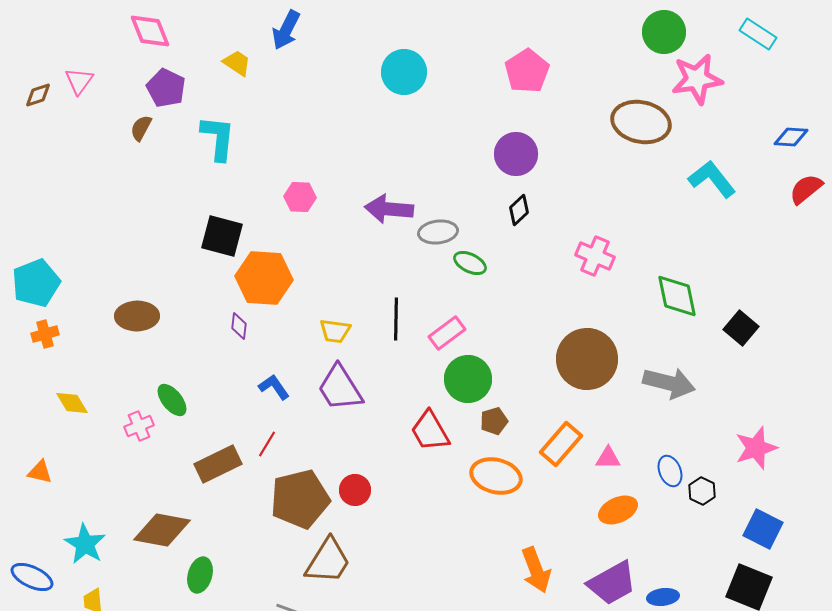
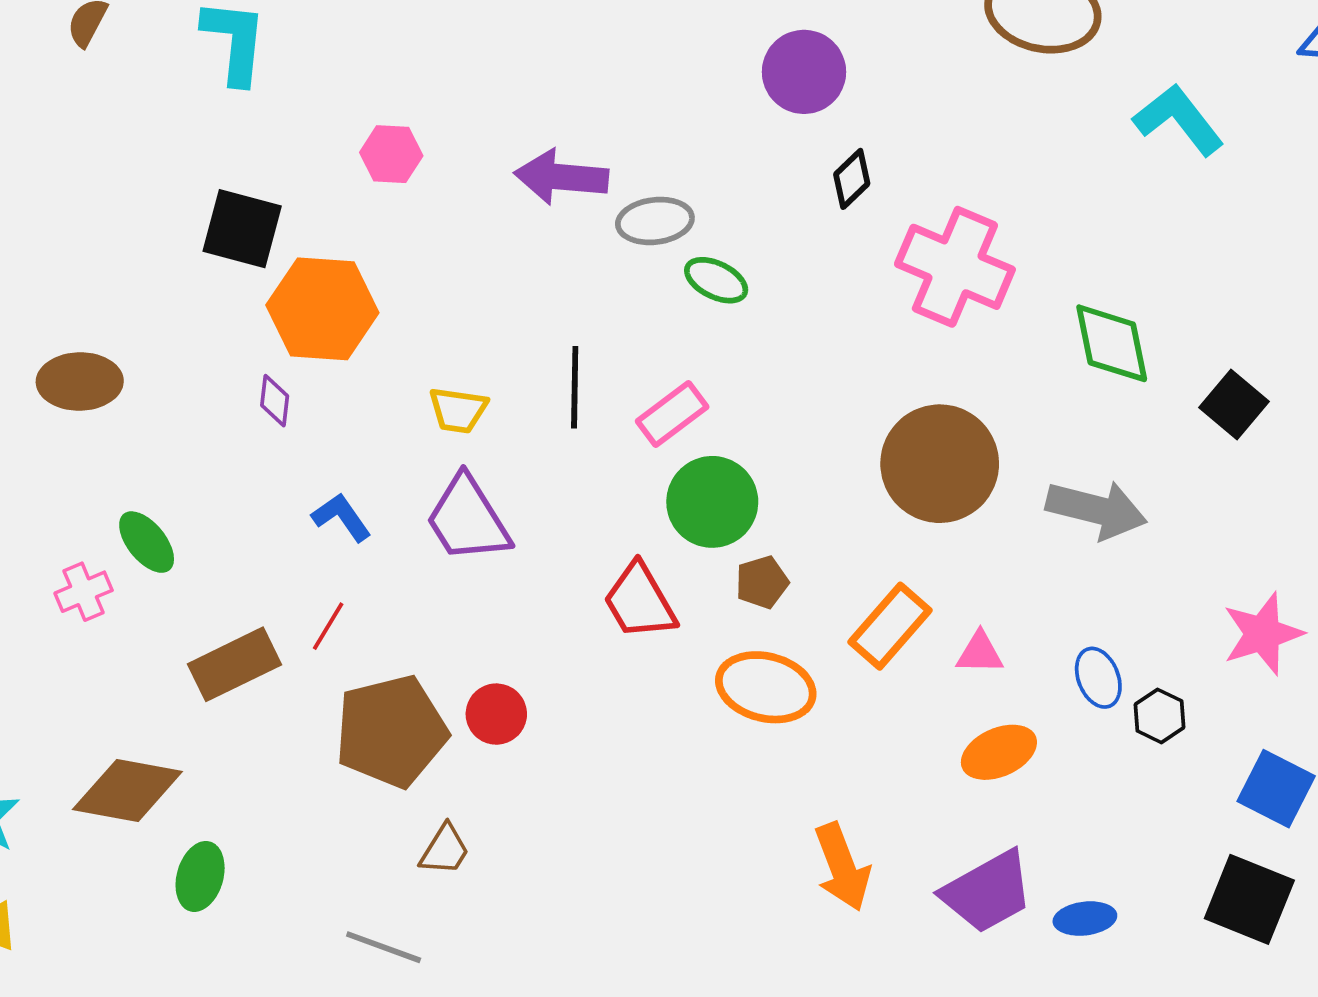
black diamond: (519, 210) -> (852, 179), moved
pink cross: (595, 256) -> (955, 267), size x1.5
brown trapezoid: (328, 561) -> (445, 850), size x0.6

